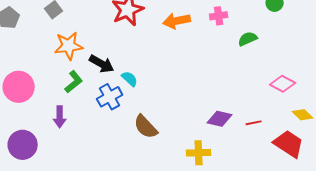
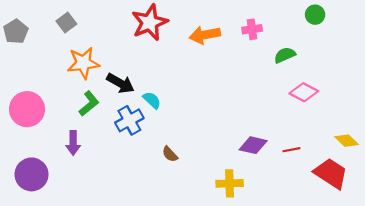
pink diamond: (283, 84) -> (304, 92), moved
brown semicircle: (146, 127) -> (170, 154), size x0.6

